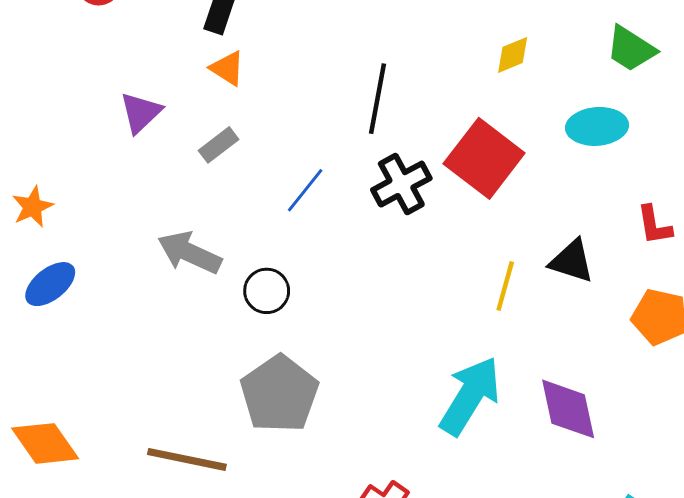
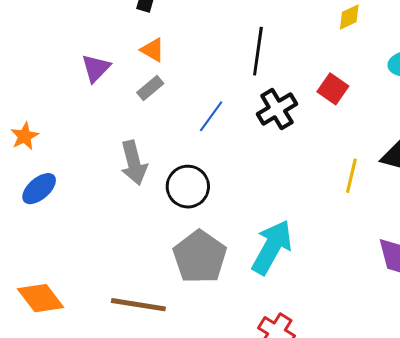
orange triangle: (227, 68) -> (153, 50), moved
red square: (484, 158) -> (333, 89), size x0.6
gray arrow: (190, 253) -> (134, 163), turned -126
black circle: (267, 291) -> (188, 187), size x1.4
cyan arrow: (470, 396) -> (272, 247), moved

